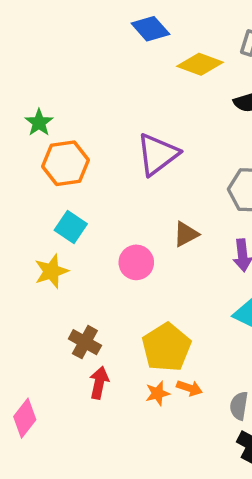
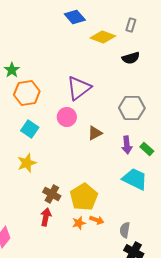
pink circle: (136, 262) -> (67, 117), moved
yellow star: (51, 271) -> (27, 163), moved
brown cross: (85, 342) -> (52, 194), moved

